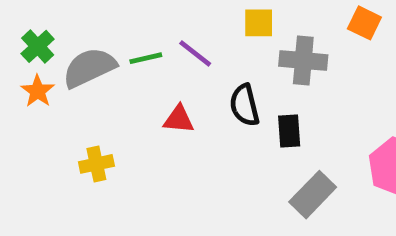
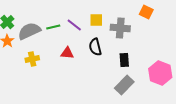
yellow square: (259, 23) -> (96, 20), moved
black rectangle: (289, 131) -> (124, 60), moved
yellow cross: (96, 164) -> (32, 59), moved

